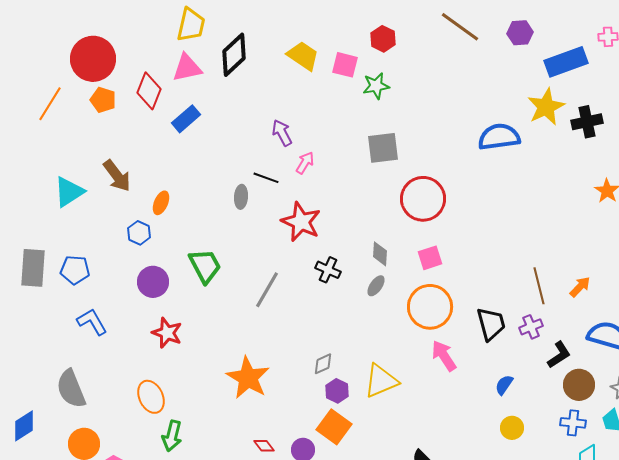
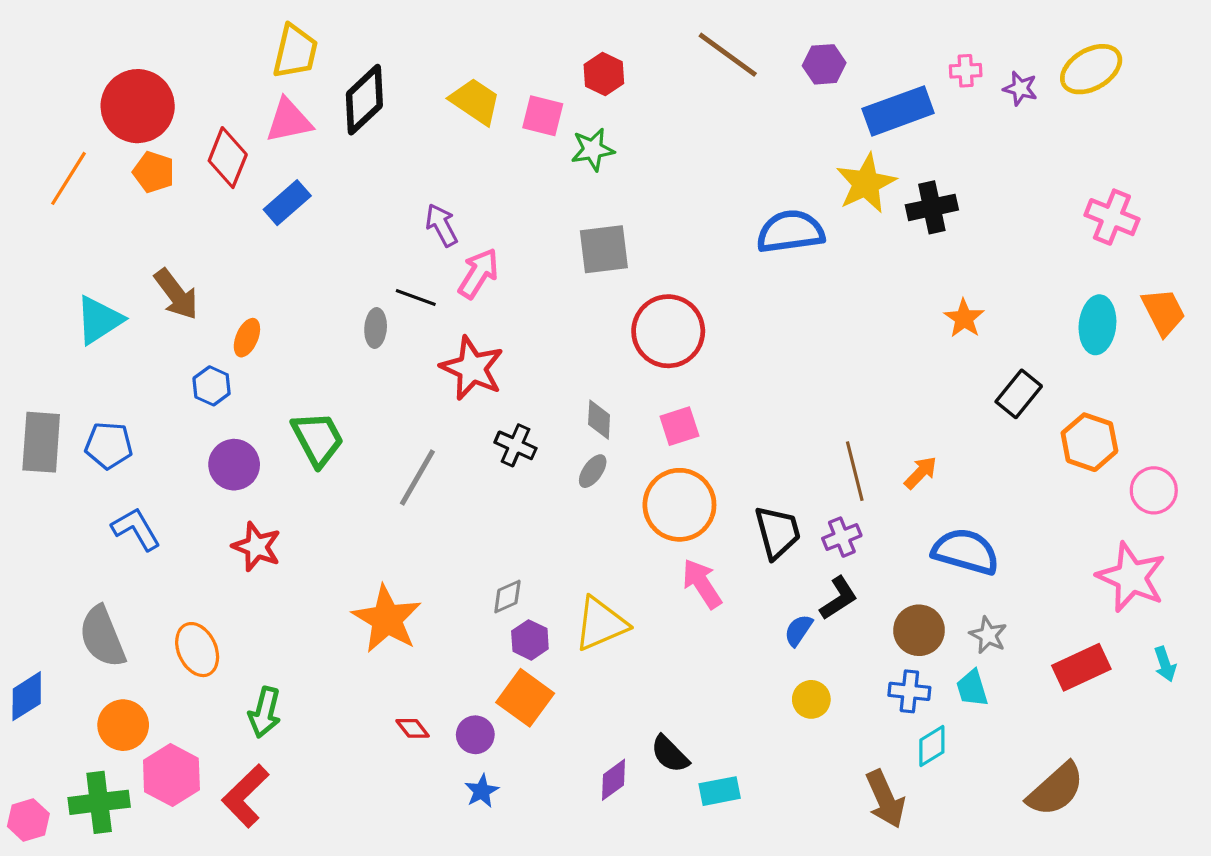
pink arrow: (305, 163) -> (478, 273), size x1.4
black L-shape: (559, 355) -> (839, 598), moved
orange ellipse: (151, 397) -> (197, 650), moved

